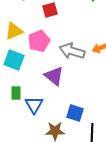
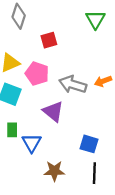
pink pentagon: (39, 41) -> (37, 74), turned -30
blue square: (75, 113) -> (89, 144), moved

